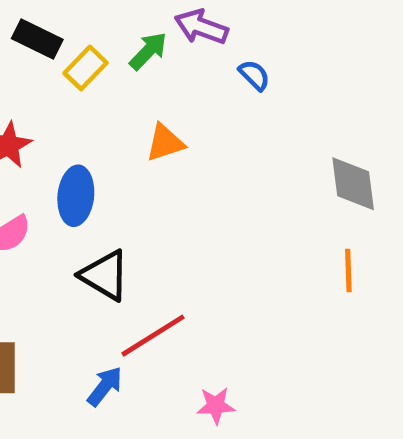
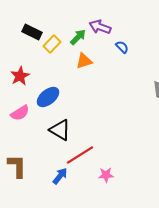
orange triangle: (165, 143) -> (84, 61), moved
blue ellipse: (76, 196) -> (48, 97), turned 45
pink star: (216, 406) -> (106, 175), moved

